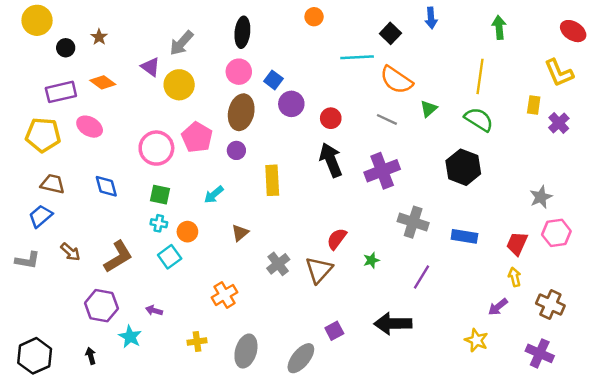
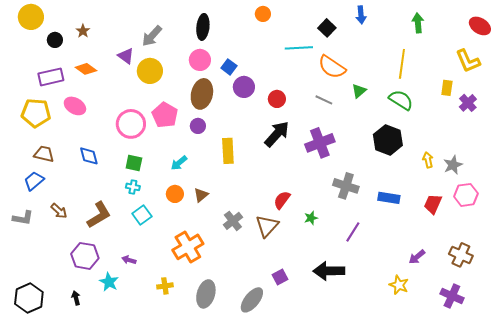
black arrow: (331, 160) -> (277, 134), turned 64
orange circle: (187, 232) -> (175, 194), moved
yellow arrow: (515, 277) -> (428, 160), moved
orange cross: (224, 295) -> (188, 247), size x1.4

